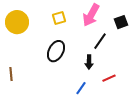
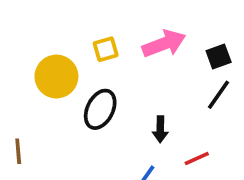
pink arrow: (91, 15) -> (164, 44), turned -140
yellow circle: (17, 22) -> (56, 77), moved
black line: (100, 41) -> (219, 95), moved

